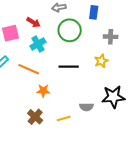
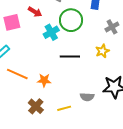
gray cross: (111, 37) -> (112, 27), turned -32
cyan cross: (38, 44) -> (51, 32), moved
orange line: (29, 69) -> (17, 74), moved

